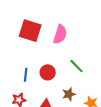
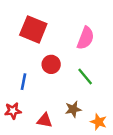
pink semicircle: (60, 34) -> (86, 38), moved
red circle: (48, 72) -> (51, 64), moved

